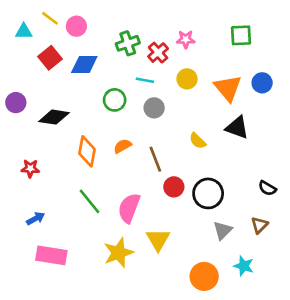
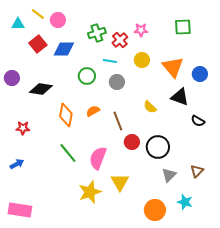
blue circle: (262, 83) -> (200, 74), moved
black semicircle: (267, 188) -> (198, 121), moved
blue arrow: (36, 218) -> (17, 164), moved
pink rectangle: (51, 255) -> (20, 210), moved

